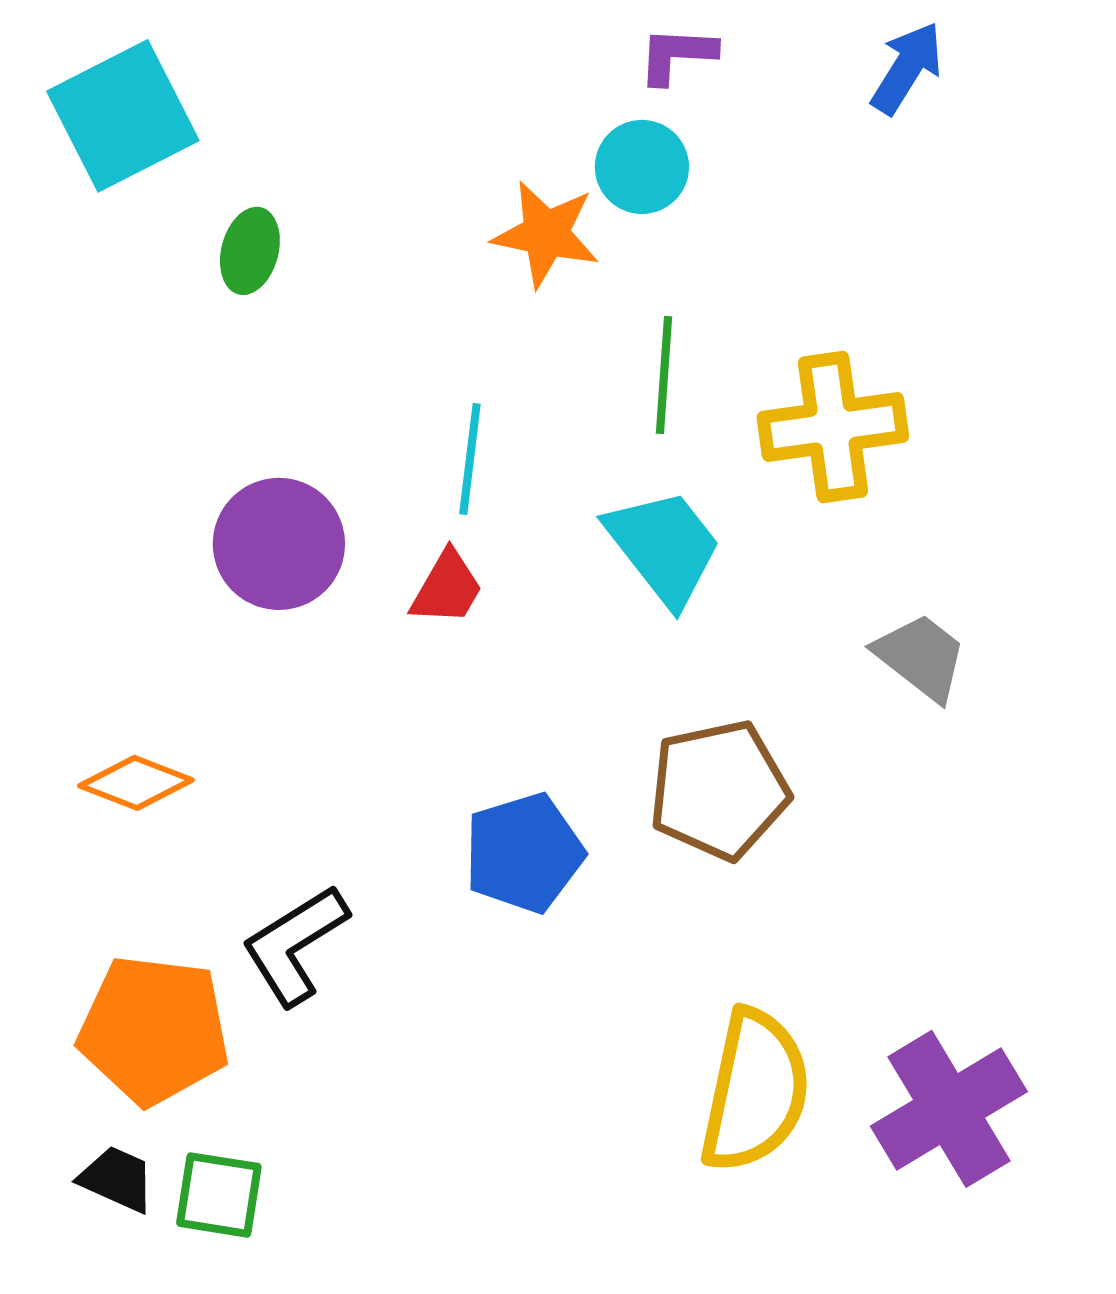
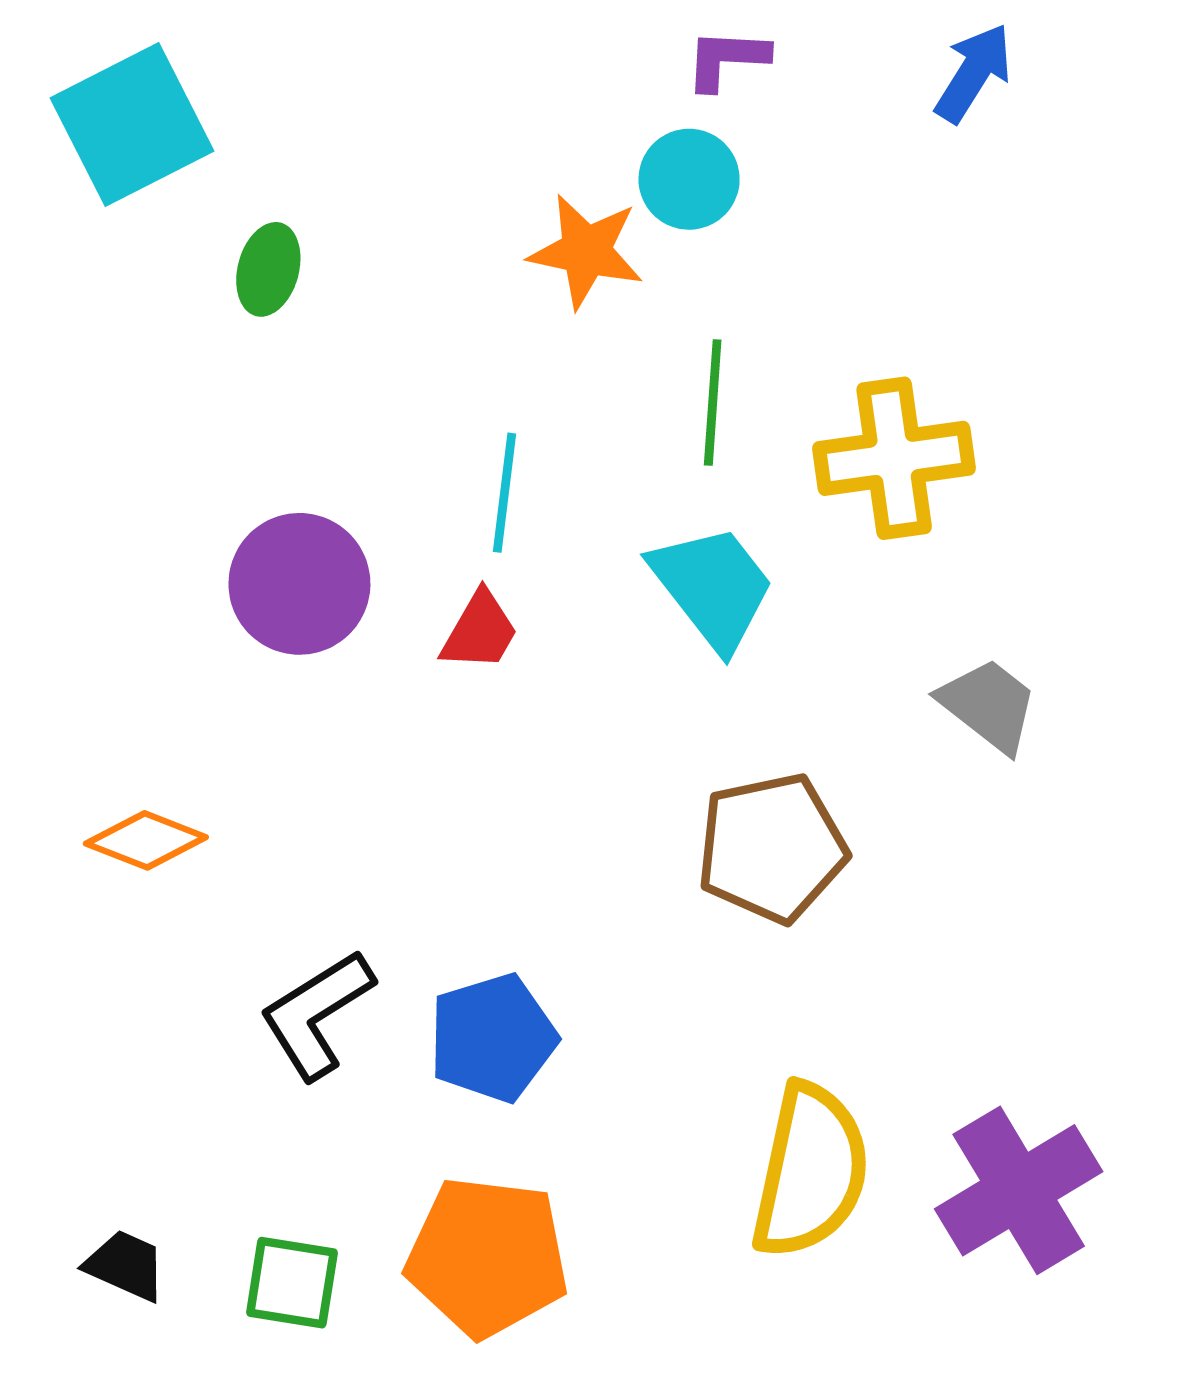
blue pentagon: (524, 853) -> (493, 1038), moved
orange pentagon: (154, 1030) -> (487, 1257), moved
green square: (219, 1195) -> (292, 1283), moved

